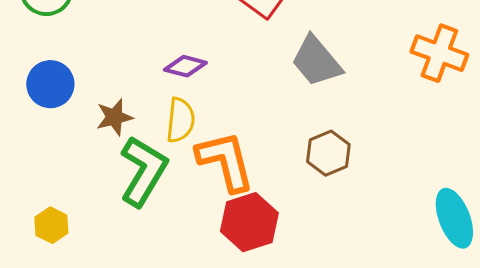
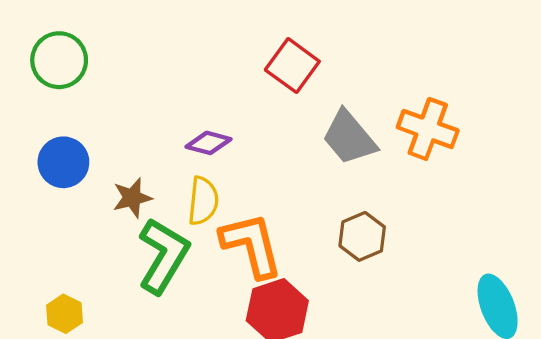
orange cross: (439, 53) -> (428, 129), moved

